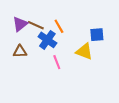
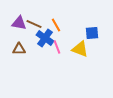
purple triangle: (20, 24) -> (19, 23), turned 49
pink line: (57, 62) -> (57, 47), moved

